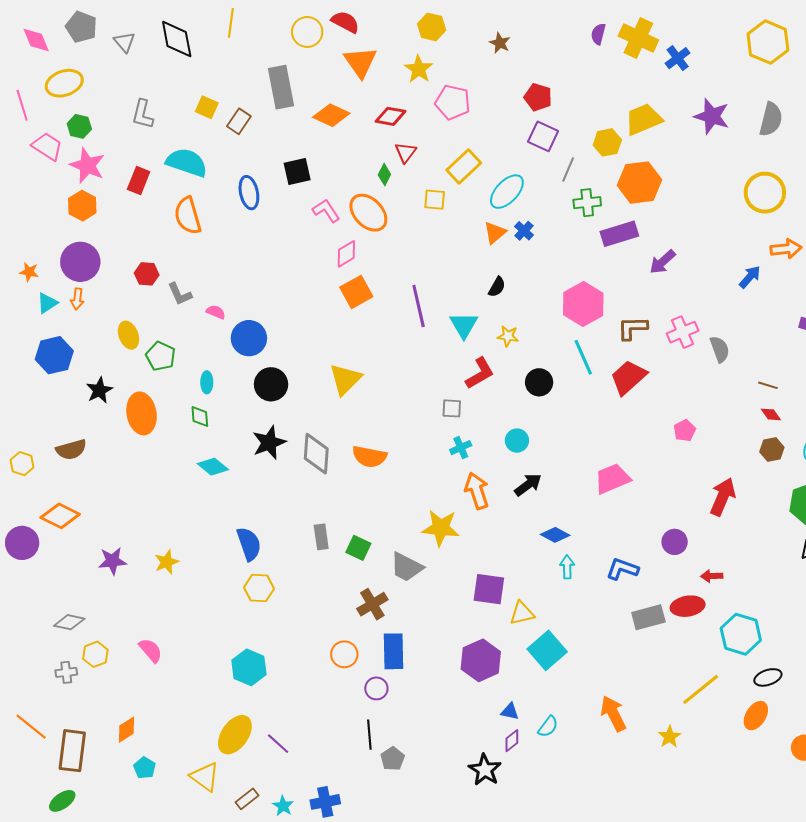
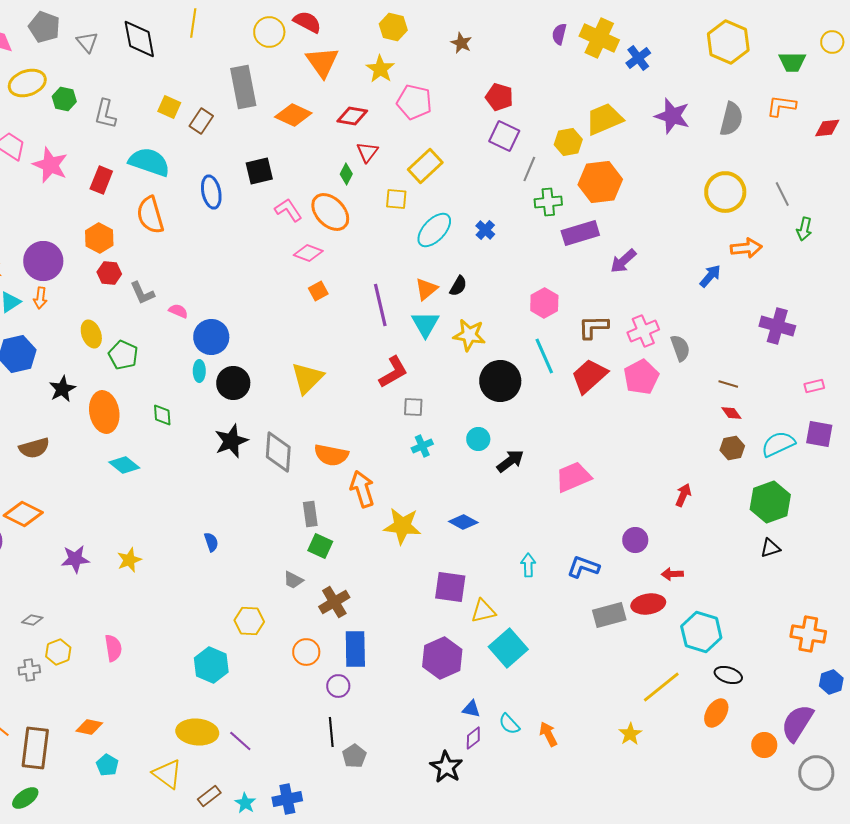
green hexagon: (79, 126) -> (64, 99), moved
cyan ellipse: (507, 192) -> (434, 230), moved
orange hexagon: (82, 206) -> (99, 238), moved
orange triangle: (495, 233) -> (426, 289), moved
pink diamond: (346, 254) -> (308, 253), turned 52
orange square: (356, 292) -> (318, 291), size x0.6
pink hexagon: (583, 304) -> (544, 303), size x0.7
yellow star: (508, 336) -> (469, 335), size x1.5
red L-shape: (480, 373) -> (393, 372), moved
cyan ellipse: (207, 382) -> (199, 371), moved
black circle: (539, 382) -> (500, 381), size x1.5
pink pentagon: (685, 430) -> (641, 377), moved, size x1.6
cyan diamond: (213, 467) -> (124, 465), moved
black arrow: (528, 485) -> (510, 461), moved
orange arrow: (477, 491) -> (362, 489), moved
red arrow: (723, 497) -> (683, 495), size x0.6
blue diamond: (555, 535) -> (463, 522), moved
gray rectangle: (321, 537) -> (310, 514), moved
blue semicircle: (249, 544) -> (211, 542), size x0.6
gray trapezoid: (407, 567) -> (293, 580), moved, size x0.6
yellow hexagon: (259, 588) -> (249, 621), moved
gray diamond: (69, 622) -> (32, 620), size x0.7
pink semicircle: (151, 650) -> (113, 648), turned 32
black ellipse: (768, 677) -> (728, 675), turned 36
orange arrow: (613, 714) -> (548, 734), moved, size x0.7
cyan semicircle: (548, 727) -> (509, 724), turned 100
orange diamond: (126, 730) -> (89, 727), turned 44
yellow ellipse: (235, 735) -> (197, 732), turned 60

